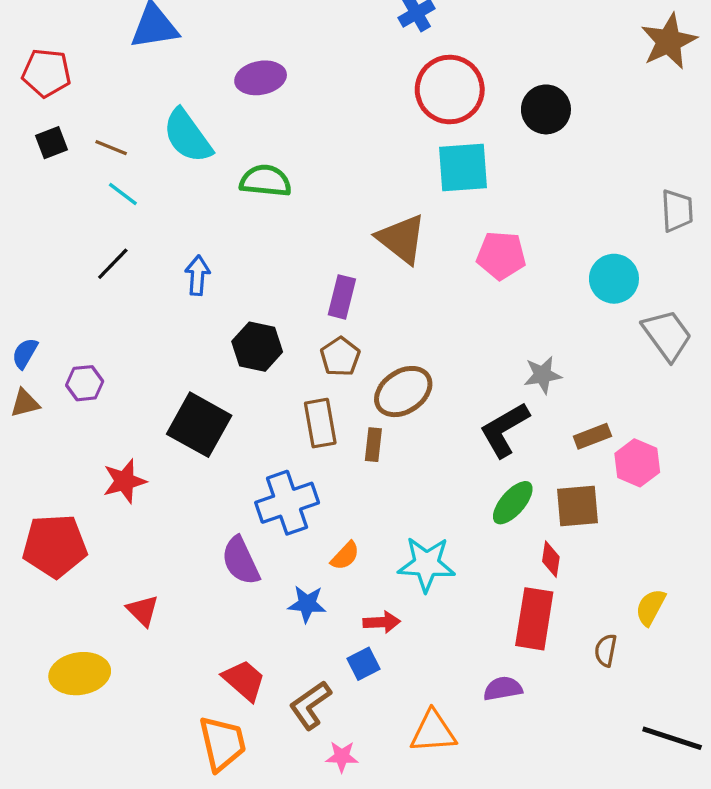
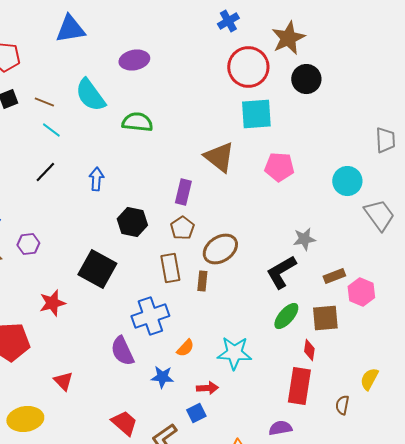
brown star: (669, 41) -> (288, 38), moved

